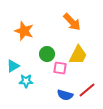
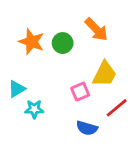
green circle: (47, 54) -> (63, 43), moved
pink square: (60, 68) -> (80, 92), turned -32
red line: (87, 90) -> (117, 108), moved

